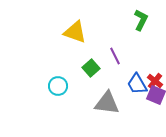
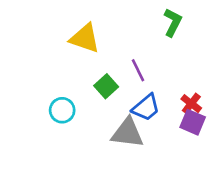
blue trapezoid: (137, 84) -> (146, 108), moved, turned -100

